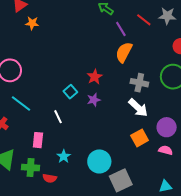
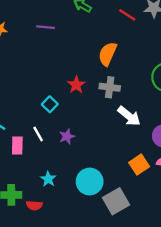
purple line: (121, 29) -> (46, 27), moved, turned -49
gray cross: (139, 83) -> (110, 87), moved
purple star: (94, 100) -> (67, 137), moved
orange square: (140, 138) -> (139, 165), moved
pink rectangle: (38, 140) -> (17, 145), moved

